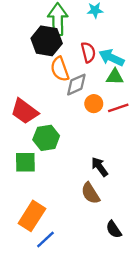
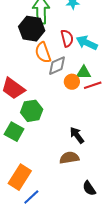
green triangle: (115, 77) -> (84, 73), moved
green square: (25, 162) -> (14, 132), turned 30
brown semicircle: (90, 193) -> (69, 158), turned 114

